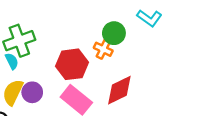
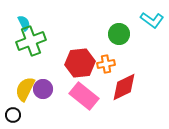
orange cross: (103, 49) -> (106, 64), moved, turned -36
cyan semicircle: (12, 61) -> (24, 23), moved

